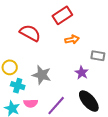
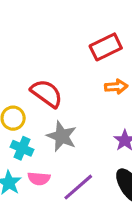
red semicircle: (30, 33) -> (47, 93), moved

